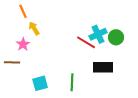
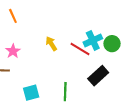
yellow arrow: (34, 28) -> (51, 44), moved
black rectangle: (103, 67) -> (98, 76), turned -42

